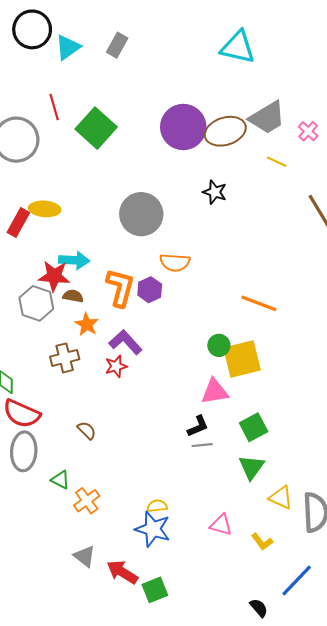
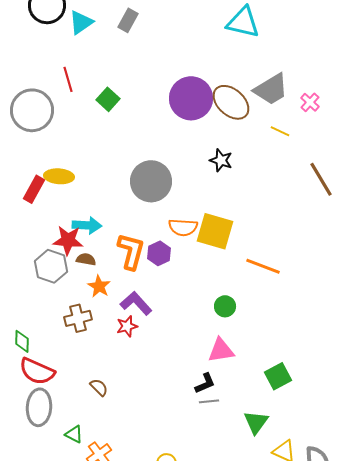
green square: (96, 128) -> (108, 99), size x0.6
brown ellipse: (225, 131) -> (231, 102), turned 60
yellow square: (242, 359) -> (215, 231), moved, turned 30
green square: (254, 427) -> (278, 376), moved

